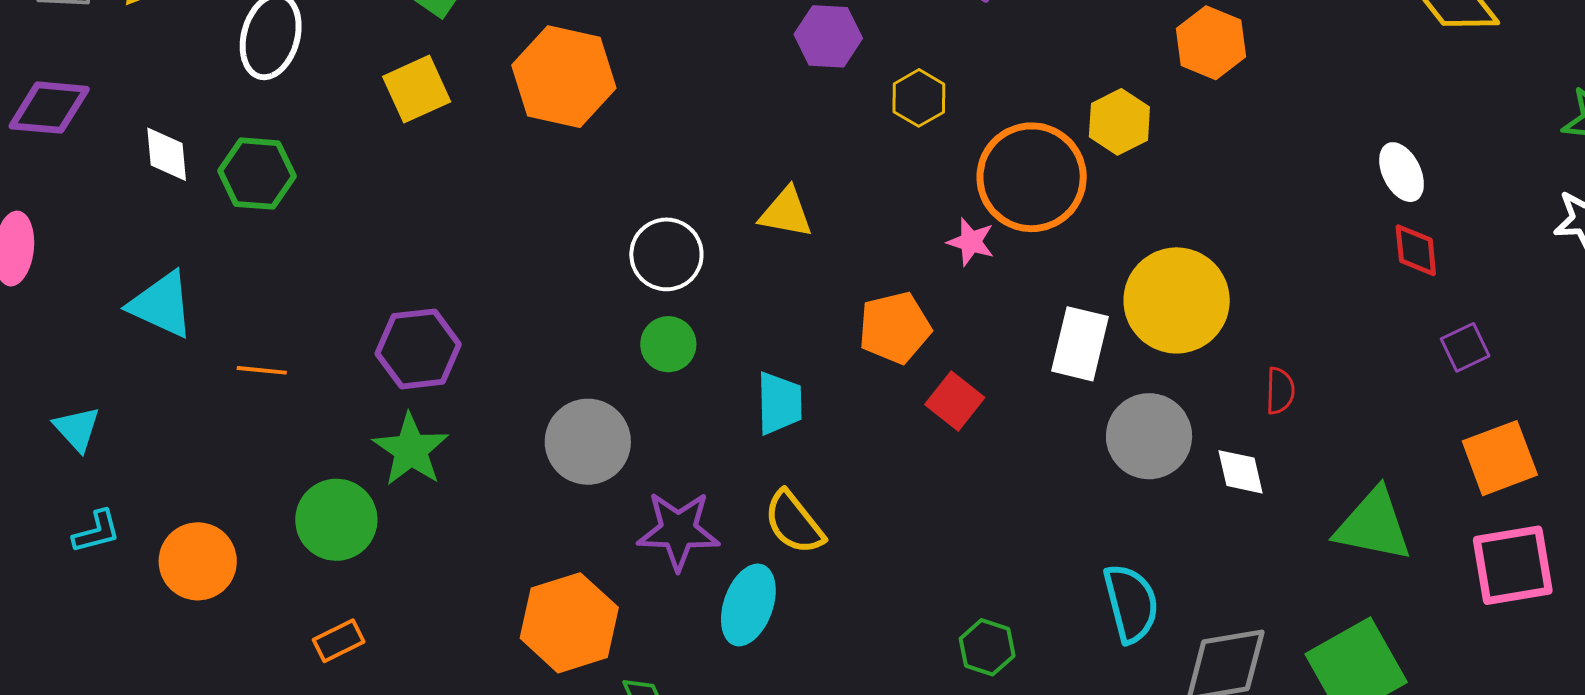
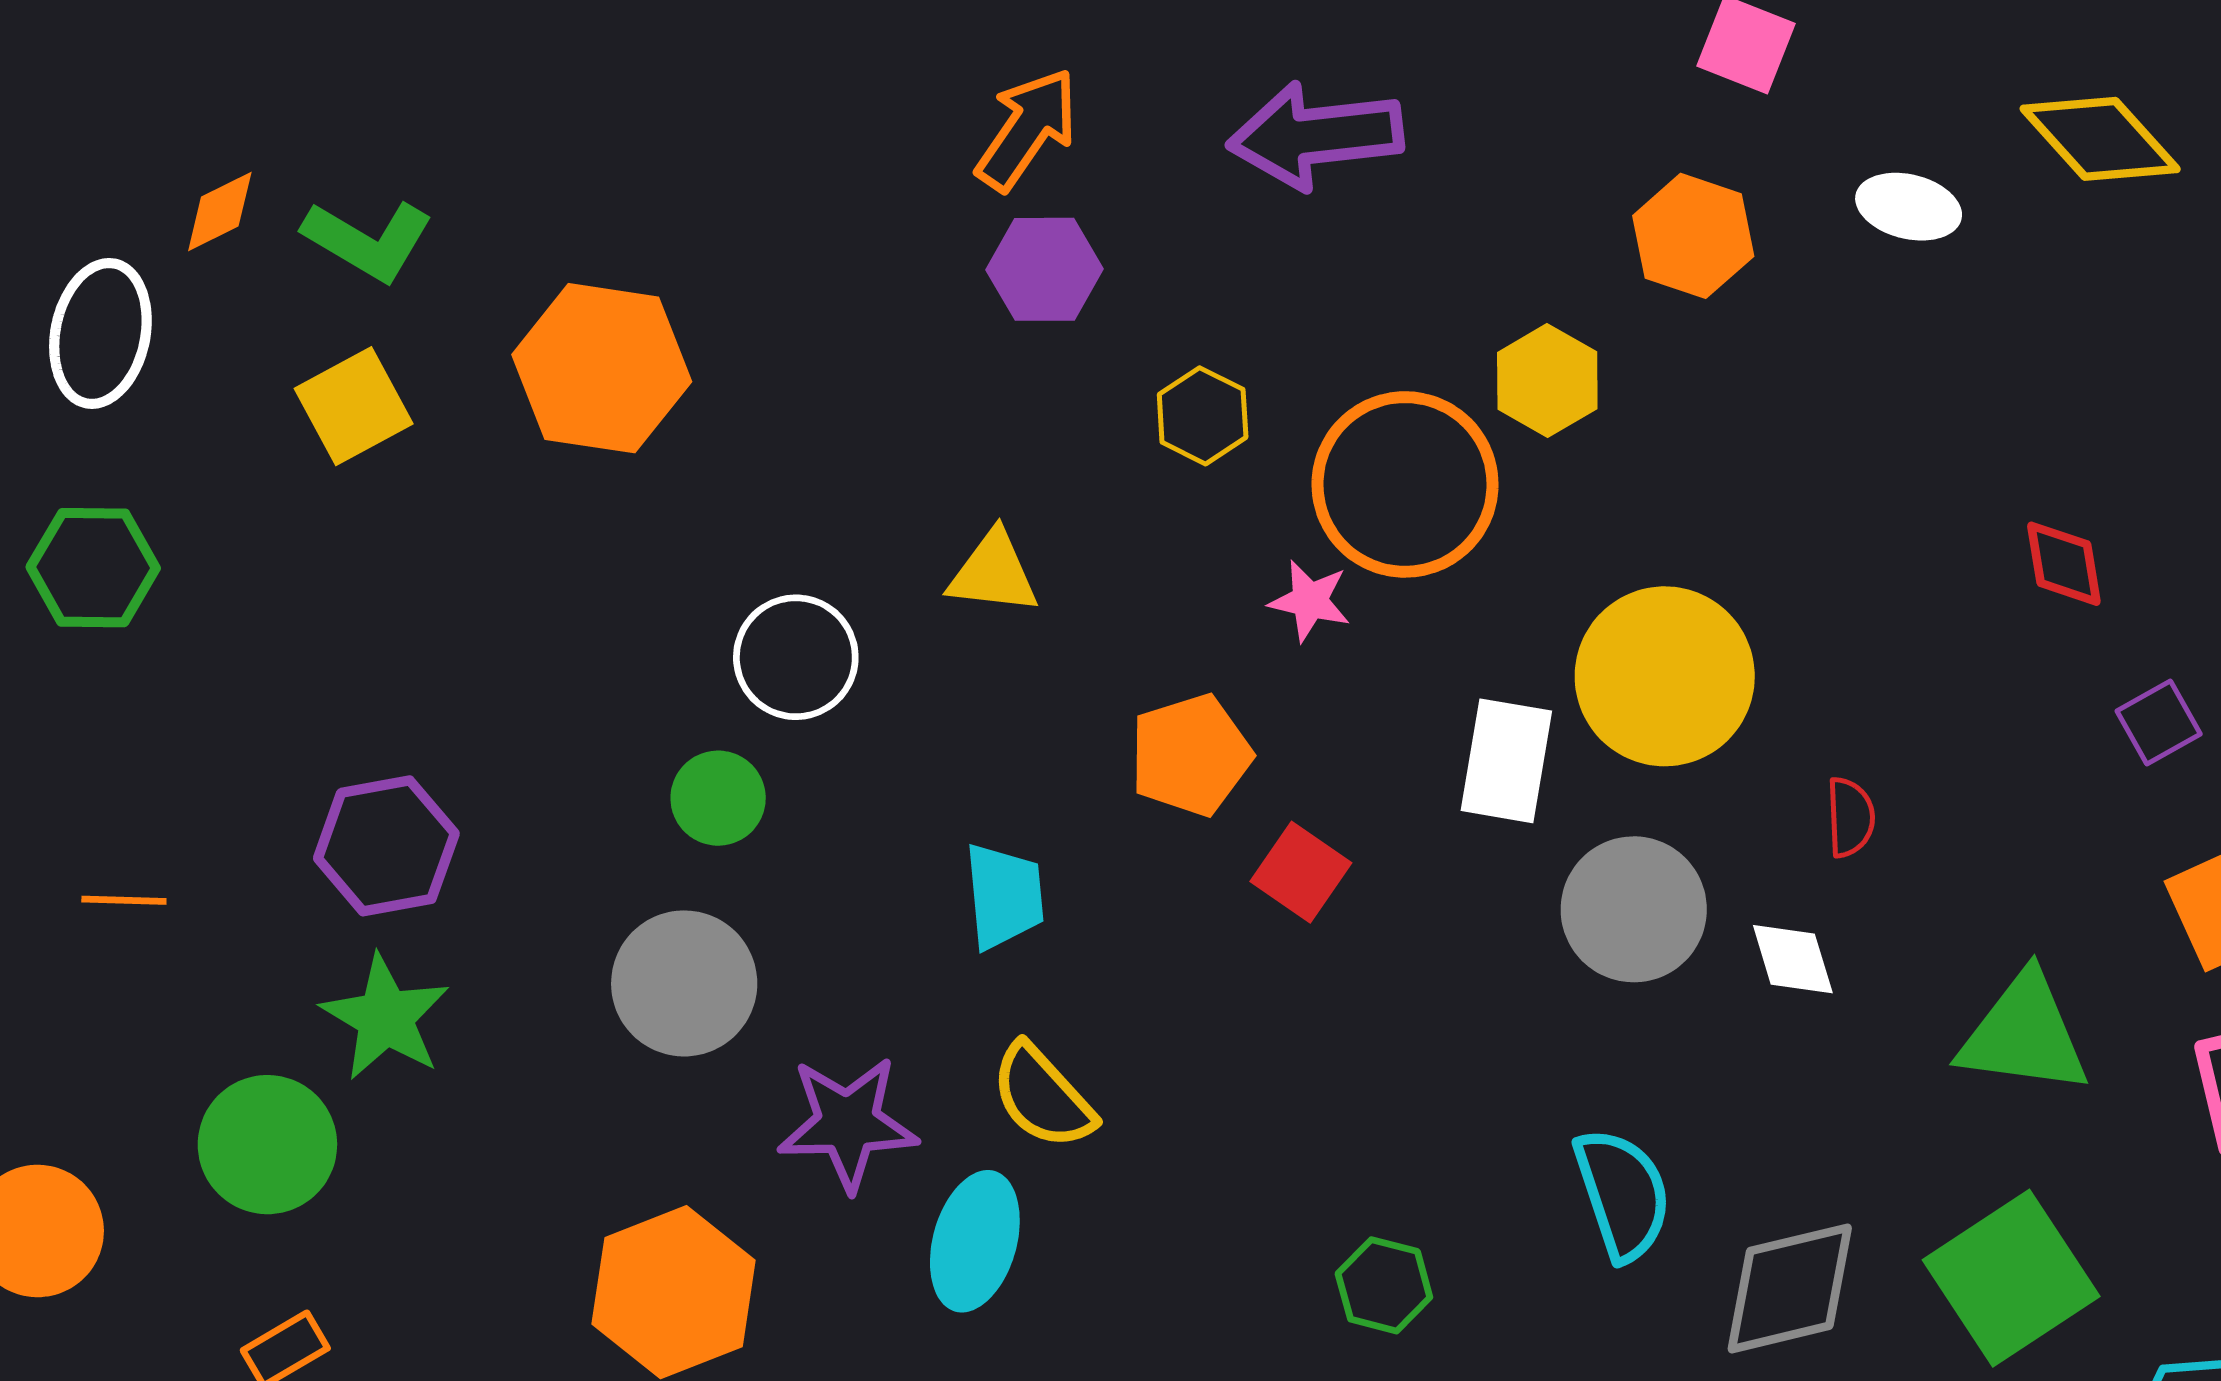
yellow hexagon: (919, 98) -> (1203, 416), moved
white ellipse: (1402, 172) -> (1909, 207), moved, turned -46
green circle: (668, 344) -> (718, 798), moved

